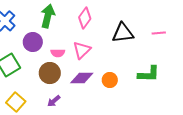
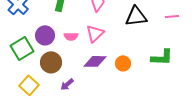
purple circle: (33, 42) -> (45, 35), moved
brown circle: (50, 73) -> (51, 62), moved

